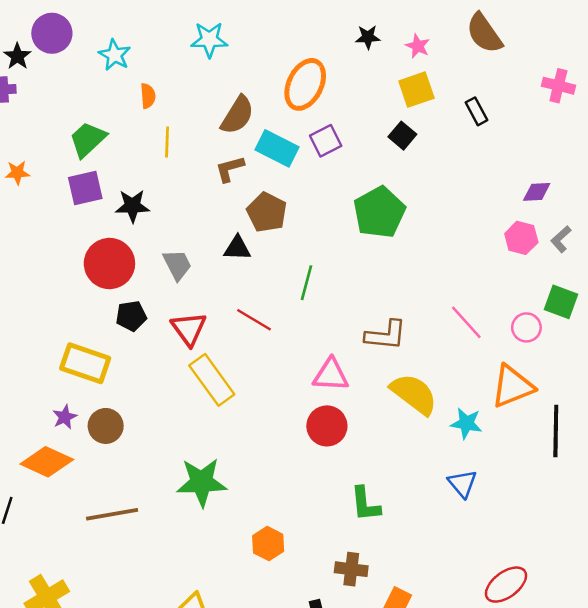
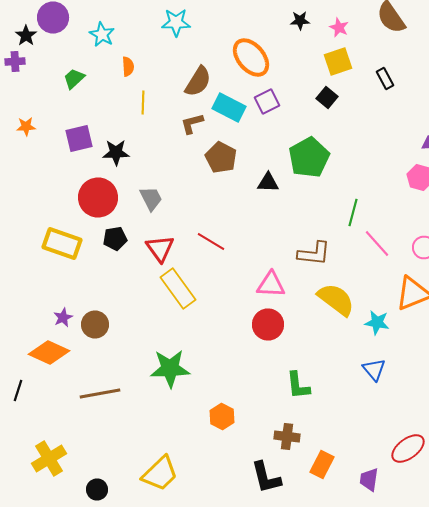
orange ellipse: (305, 84) -> (251, 58), turned -66
green trapezoid: (88, 139) -> (74, 78), moved, size x0.7
black triangle: (237, 248) -> (268, 182), moved
green line: (306, 283) -> (353, 212), moved
yellow rectangle: (85, 363) -> (62, 244), moved

